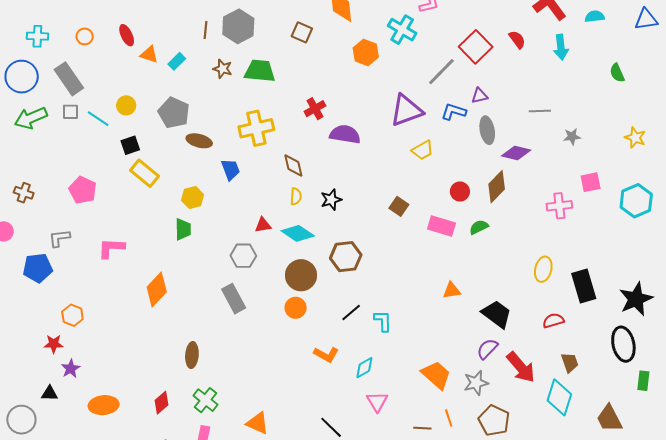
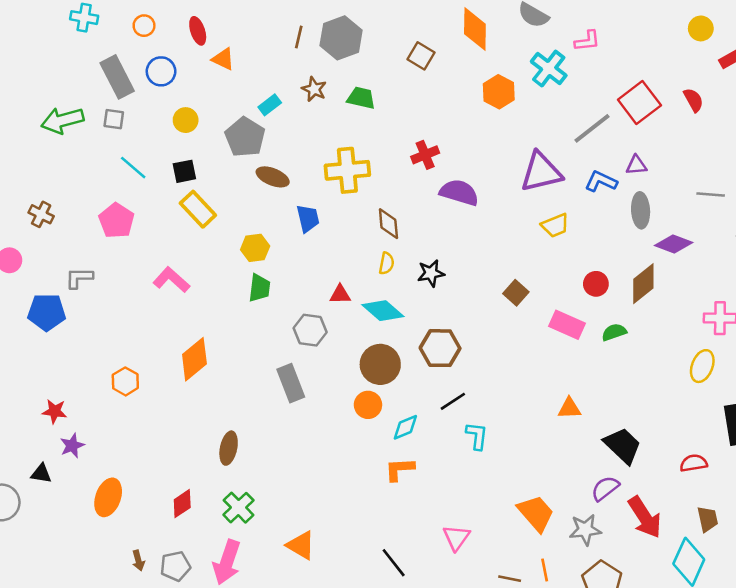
cyan rectangle: (177, 61) -> (270, 105), moved
green trapezoid: (260, 71) -> (361, 98), size x0.7
blue circle: (22, 77) -> (161, 71), moved, size x0.7
cyan line: (98, 119) -> (133, 168), moved
green trapezoid: (183, 229) -> (260, 288), moved
pink L-shape: (111, 248) -> (171, 280), moved, turned 32
yellow ellipse: (543, 269) -> (702, 366), moved
black line: (351, 312) -> (453, 401), moved
orange hexagon: (72, 315) -> (125, 381), moved
orange L-shape: (326, 354) -> (399, 469), turned 140
cyan diamond: (364, 368) -> (405, 427), moved
orange ellipse: (104, 405) -> (108, 497), turned -72

